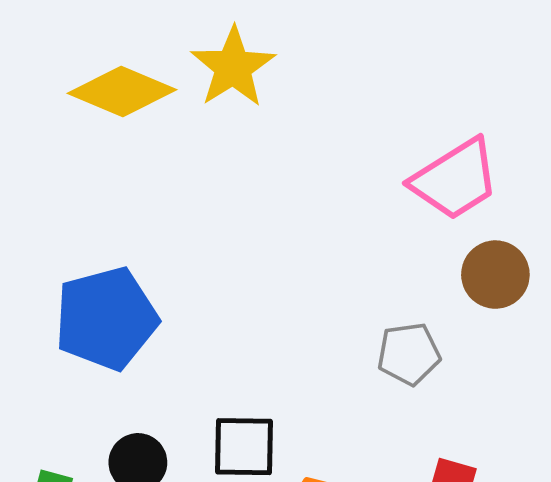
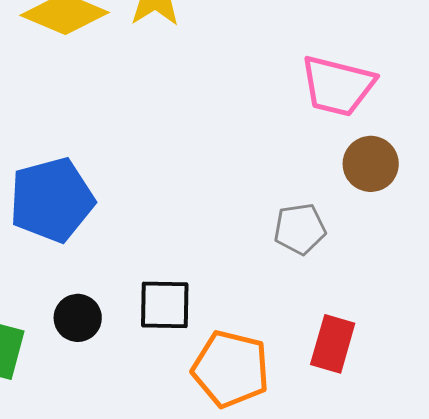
pink trapezoid: (455, 179) -> (338, 86), turned 46

